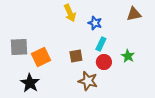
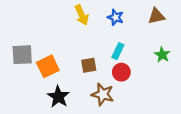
blue star: (95, 23) -> (116, 17), moved
green star: (128, 56) -> (162, 55), moved
black star: (30, 83) -> (58, 97), moved

